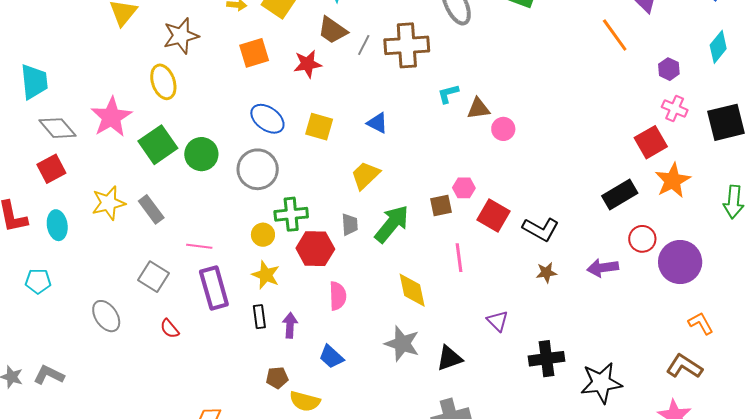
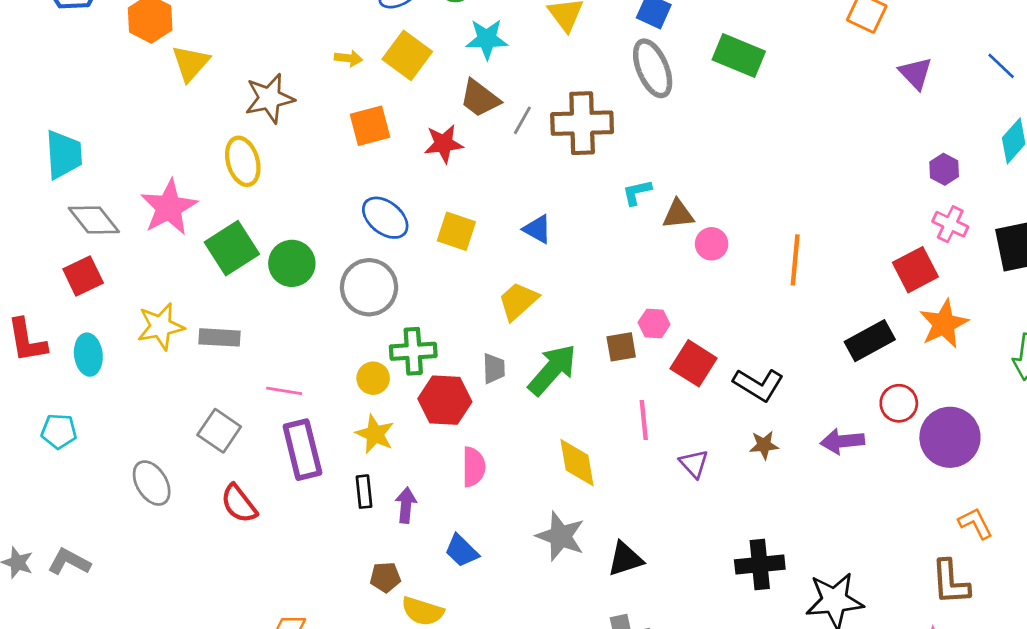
orange line: (615, 35) -> (795, 260), moved, turned 39
gray rectangle: (151, 209) -> (219, 337), turned -52
purple triangle: (498, 321) -> (694, 464), moved
red semicircle: (170, 329) -> (239, 504), size x1.4
brown L-shape: (684, 366) -> (950, 582), turned -129

